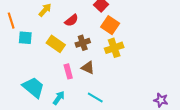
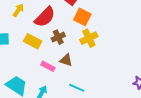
red semicircle: (71, 20) -> (45, 17), size x1.6
pink rectangle: (68, 71) -> (48, 66), turned -40

